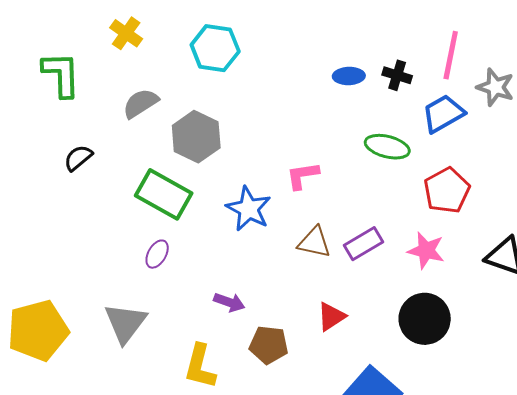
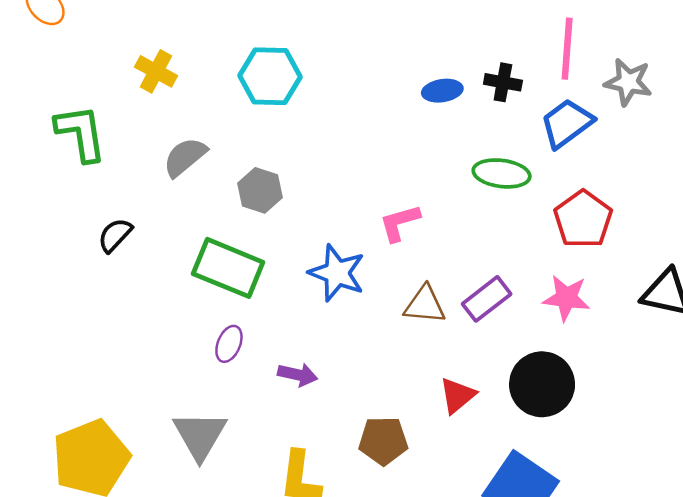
gray hexagon: (196, 137) -> (260, 190), size x0.7
purple arrow: (229, 302) -> (298, 375), moved
black circle: (425, 319) -> (542, 384), moved

